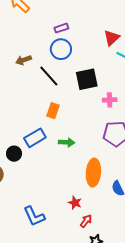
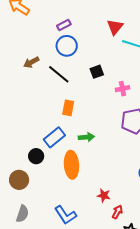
black square: (87, 79) -> (97, 72), size x0.6
orange ellipse: (93, 173) -> (71, 165), moved

